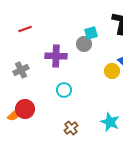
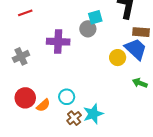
cyan circle: (64, 90) -> (67, 97), moved
orange semicircle: (14, 115) -> (43, 105), moved
cyan star: (110, 122) -> (93, 114), moved, turned 30

